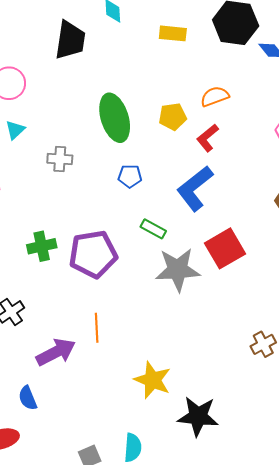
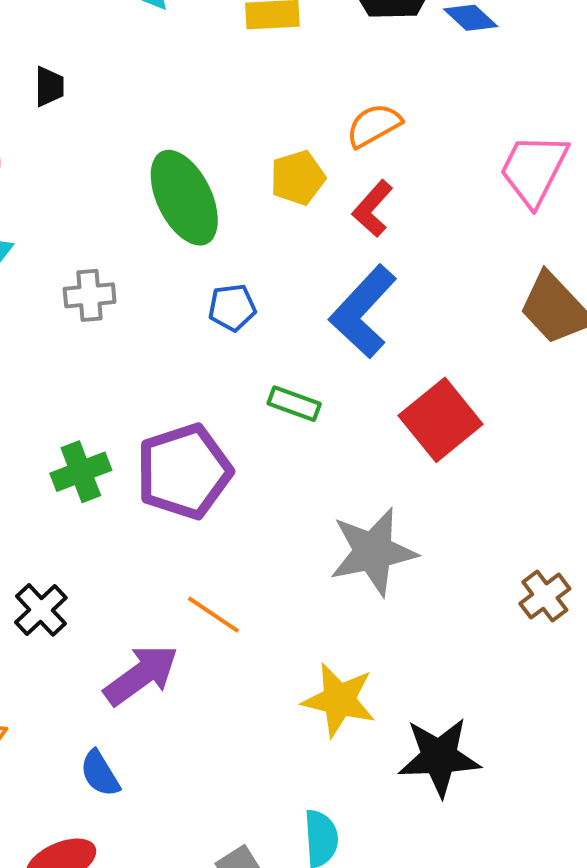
black trapezoid: (70, 40) -> (49, 87), moved, size x0.5
gray star: (178, 270) -> (373, 552), moved
orange line: (97, 328) -> (213, 615), turned -44

